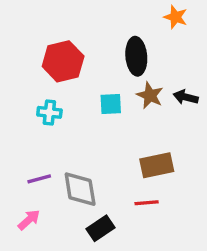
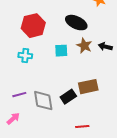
black ellipse: (136, 56) -> (76, 23), turned -60
red line: (147, 203) -> (82, 127), moved
black rectangle: (101, 228) -> (68, 97), moved

